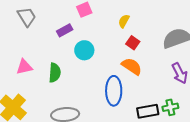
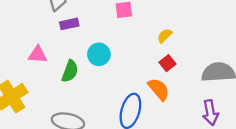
purple rectangle: (65, 30) -> (69, 24), moved
cyan circle: (84, 50) -> (99, 54), moved

